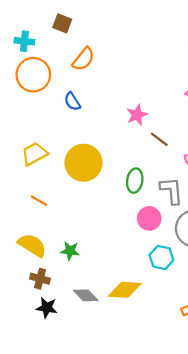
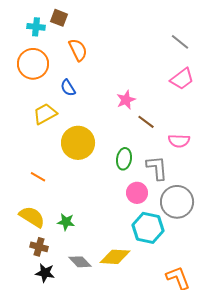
cyan cross: (24, 41) -> (36, 27), moved
orange semicircle: (83, 59) -> (78, 50), turned -65
yellow trapezoid: (34, 154) -> (45, 114), moved
cyan hexagon: (161, 257) -> (148, 228), size x1.4

